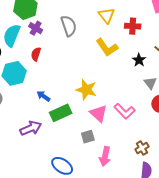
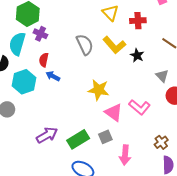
gray semicircle: (69, 26) -> (85, 45), moved
black star: (139, 60) -> (137, 55), moved
blue arrow: (43, 96) -> (53, 76), moved
green rectangle: (61, 113) -> (78, 139), moved

